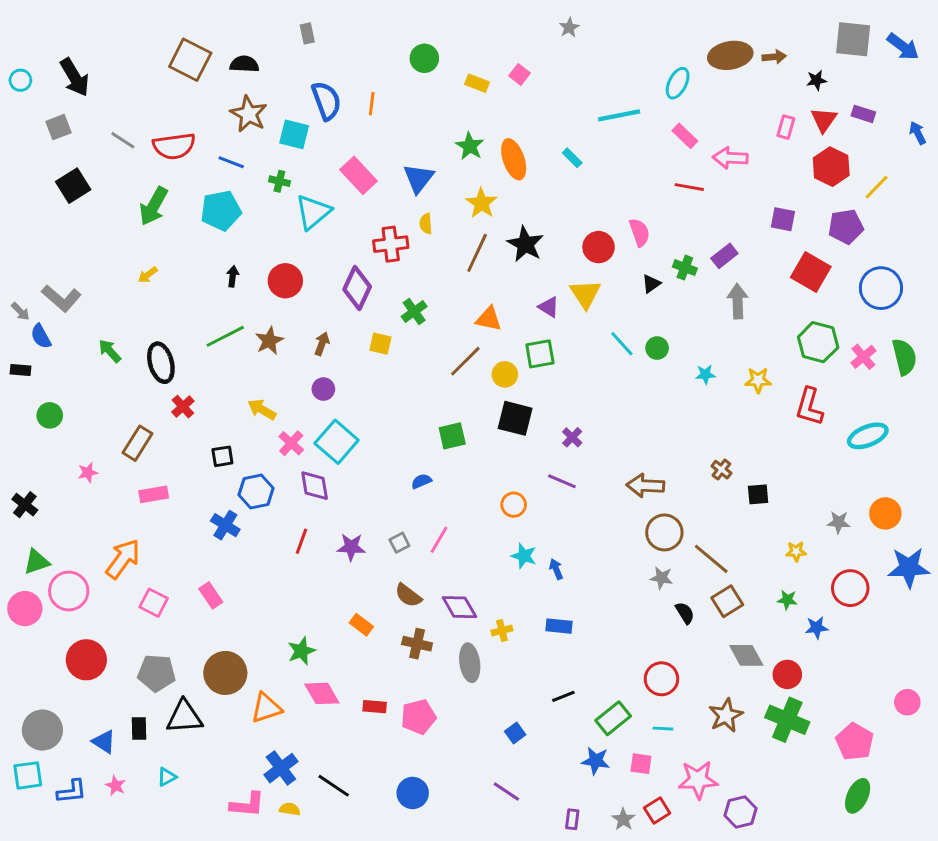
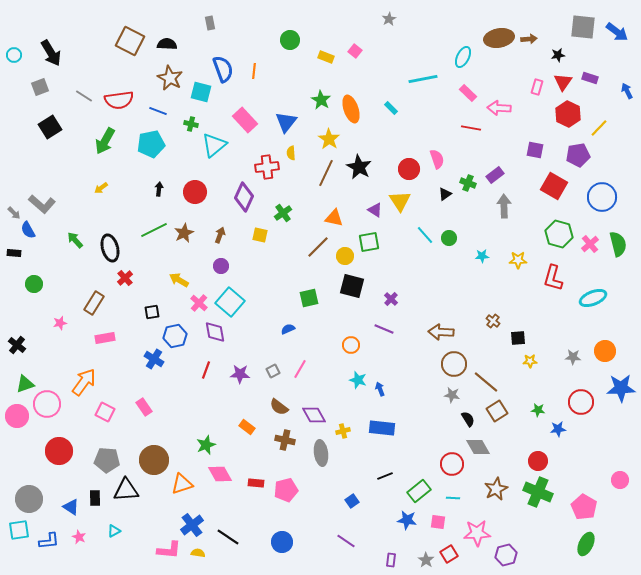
yellow star: (796, 551) -> (530, 361), moved
blue rectangle: (559, 626) -> (382, 428), size x1.4
gray diamond: (746, 655) -> (478, 447), moved

